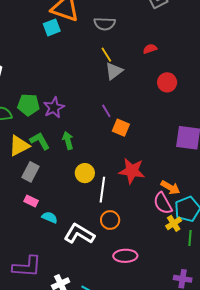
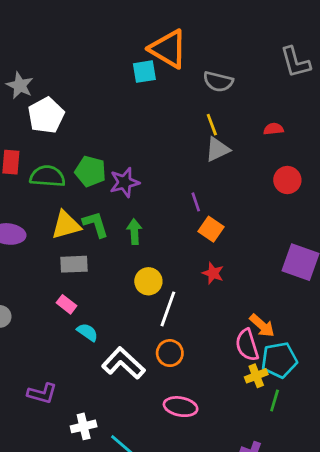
red star: (132, 171) -> (213, 273), moved, size x0.6
gray rectangle: (30, 172) -> (74, 264), turned 48
purple L-shape: (27, 267) -> (42, 393), size x0.7

